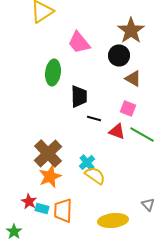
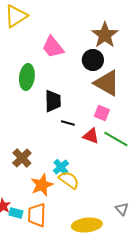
brown triangle: (133, 78) -> (107, 83), size x1.6
brown cross: (48, 154) -> (22, 158), size x0.7
orange star: (50, 176) -> (42, 185), moved

